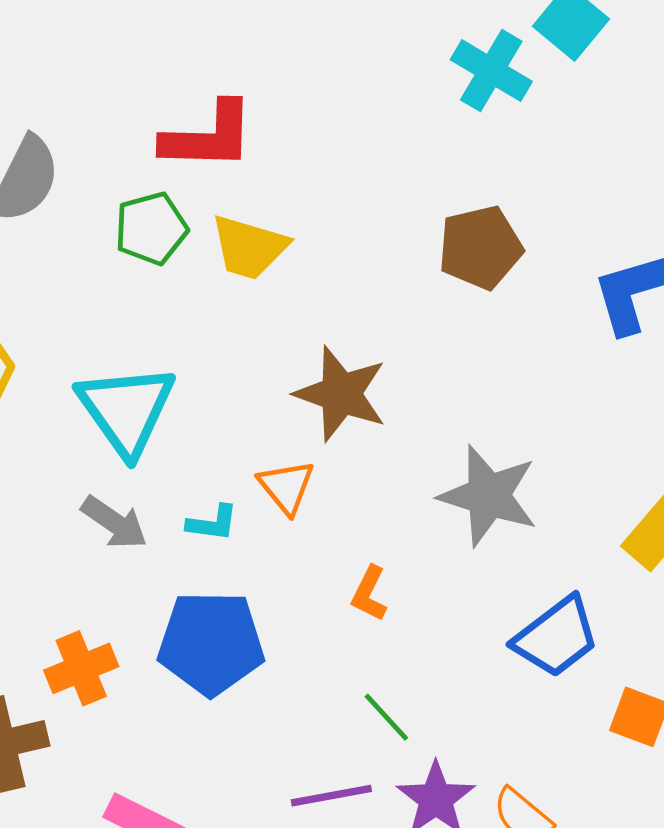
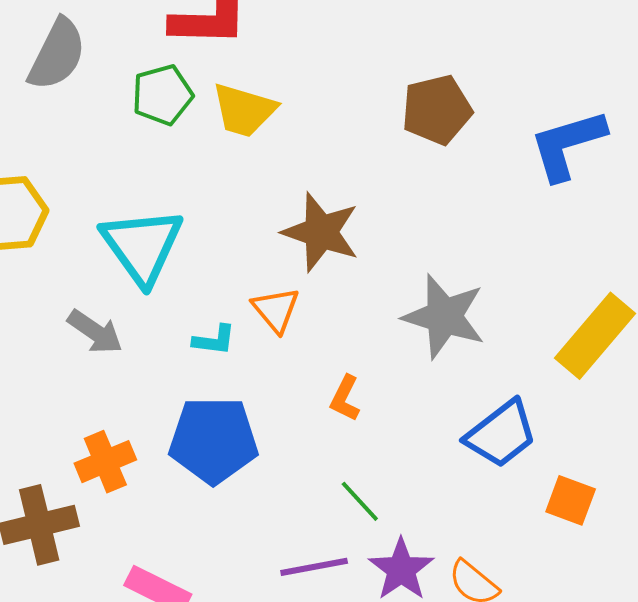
gray arrow: (114, 522) -> (95, 332), moved

